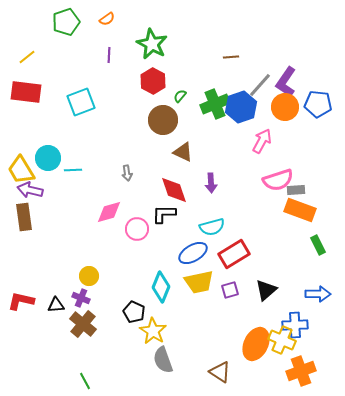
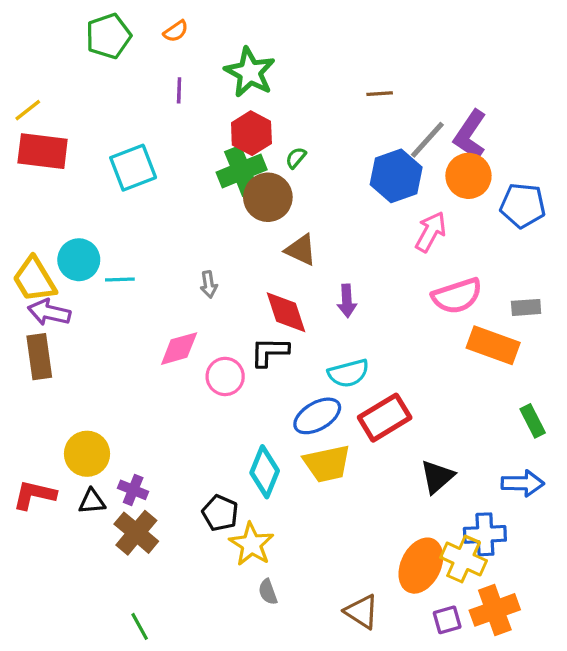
yellow line: (27, 57) -> (28, 110), moved
green cross: (215, 104) -> (242, 171), moved
blue pentagon: (318, 104) -> (523, 205), moved
gray rectangle: (296, 190) -> (526, 307), moved
green rectangle: (318, 245) -> (533, 421), moved
yellow circle: (89, 276) -> (87, 454), moved, size x1.4
purple square: (230, 290) -> (447, 620), moved
gray semicircle: (163, 360) -> (268, 592), size x0.6

